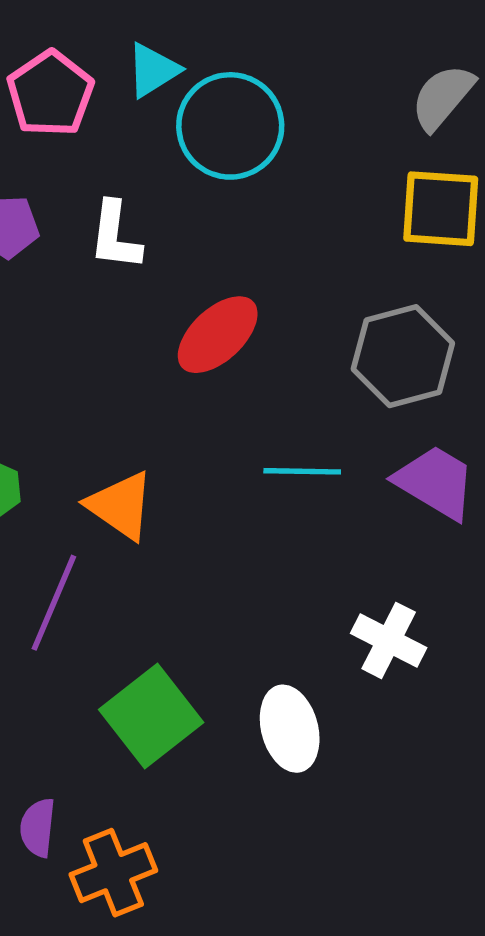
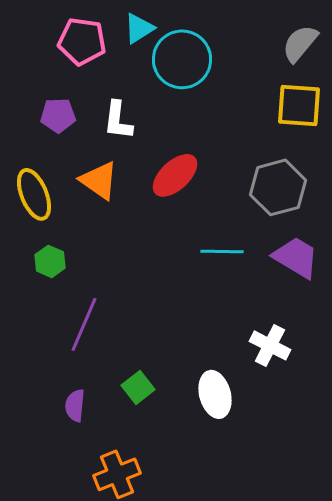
pink pentagon: (50, 94) -> (82, 41), turned -30
orange triangle: (121, 506) -> (99, 180), moved
green square: (151, 716) -> (138, 387), size x0.6
purple semicircle: (38, 828) -> (75, 405), moved

